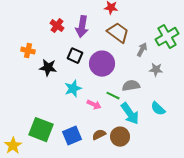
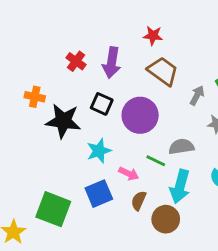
black star: (48, 68) -> (63, 121), size x1.4
cyan arrow: (130, 114) -> (180, 186), turned 50
brown semicircle: (99, 135) -> (139, 201), moved, turned -40
blue square: (72, 136) -> (99, 194), moved

